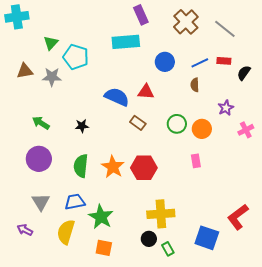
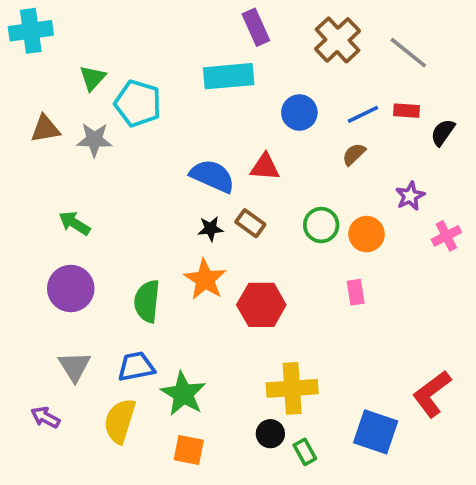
brown semicircle: (195, 85) -> (354, 154), turned 48
black star: (82, 126) -> (210, 229), moved
orange star: (113, 167) -> (205, 279), moved

